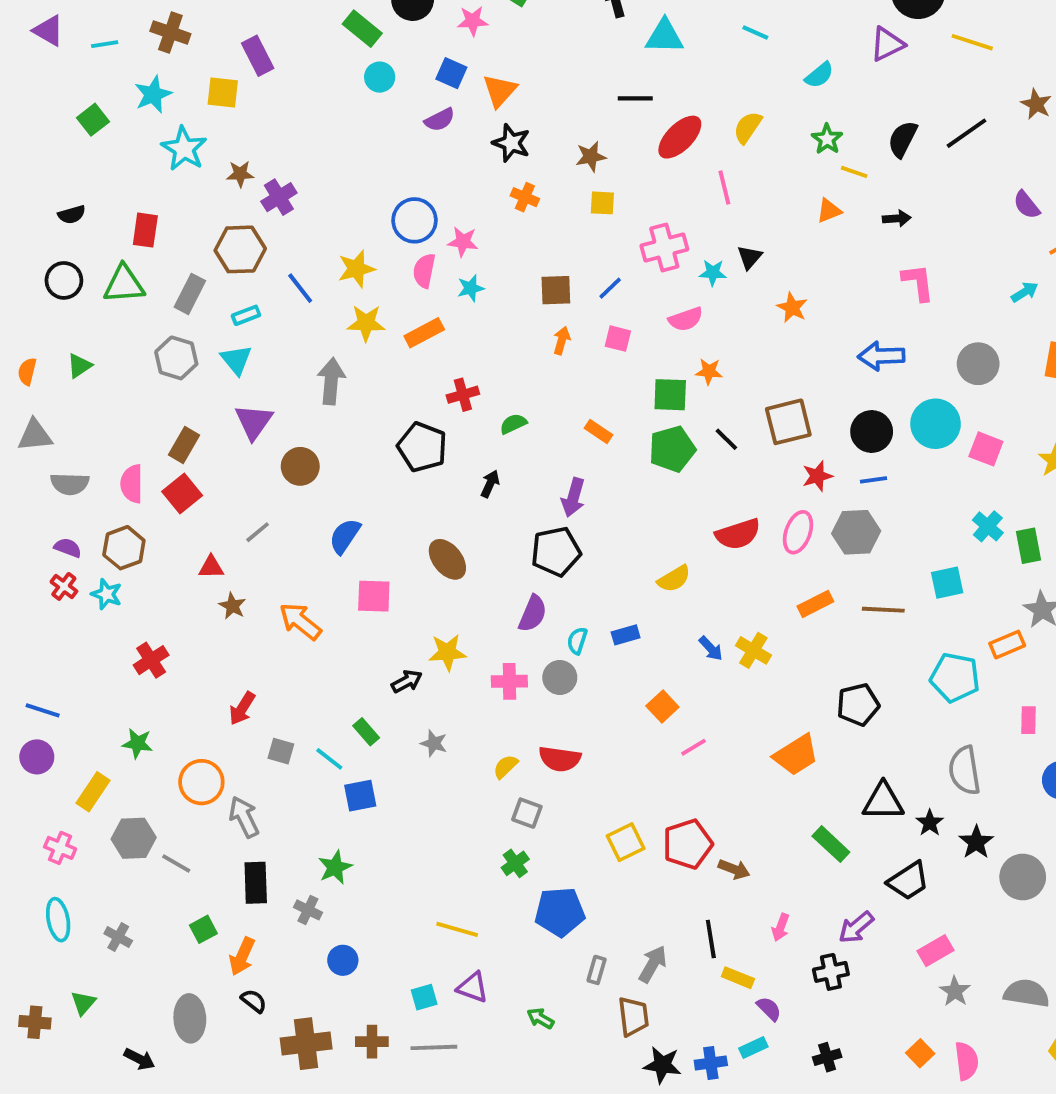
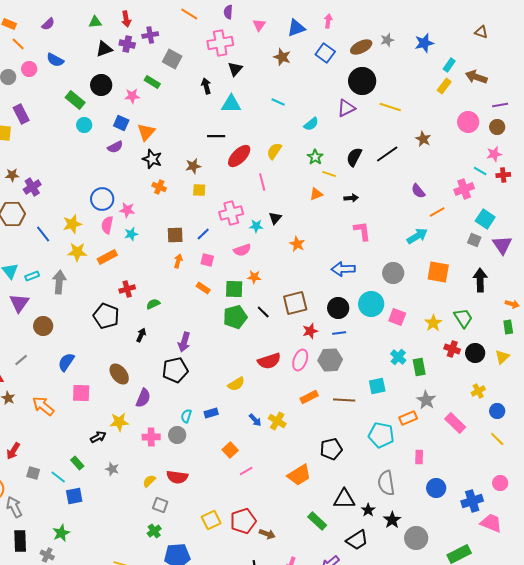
cyan arrow: (1025, 292) -> (417, 236), size x1.5
cyan rectangle: (246, 315) -> (32, 276), moved
orange rectangle: (599, 432) -> (203, 288), moved
purple semicircle: (533, 614) -> (143, 398), moved

